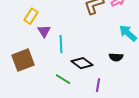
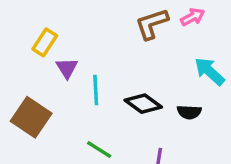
brown square: (23, 60) -> (31, 117), turned -35
black diamond: (82, 63) -> (143, 104), moved

